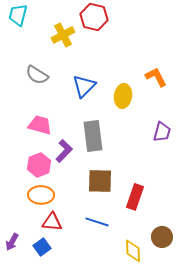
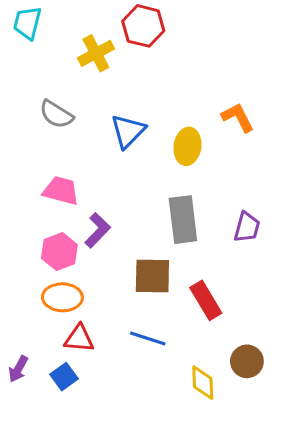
purple trapezoid: (162, 132) -> (247, 227), moved
gray rectangle: (93, 136) -> (183, 220), moved
red rectangle: (135, 197) -> (206, 300), turned -50

